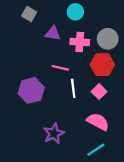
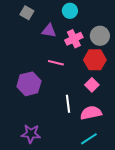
pink cross: (80, 42) -> (74, 39), turned -30
white line: (73, 88) -> (68, 104), moved
pink semicircle: (98, 122) -> (91, 113), turned -40
purple star: (54, 134) -> (31, 134), moved, turned 30

